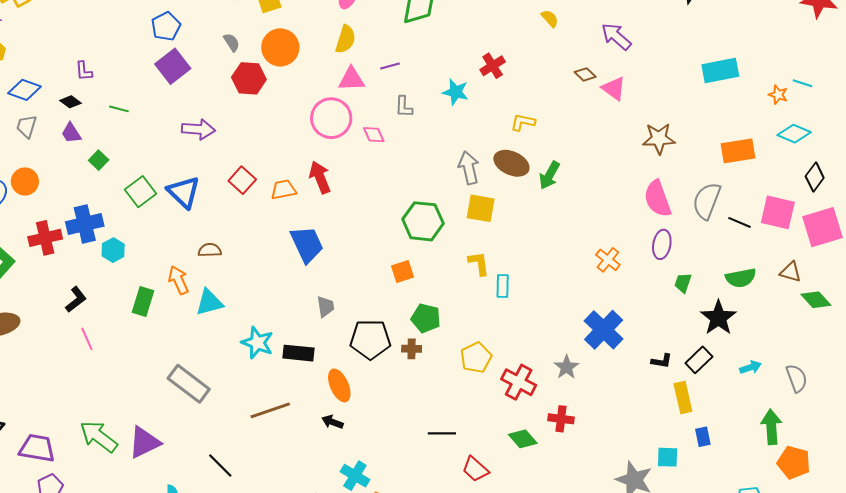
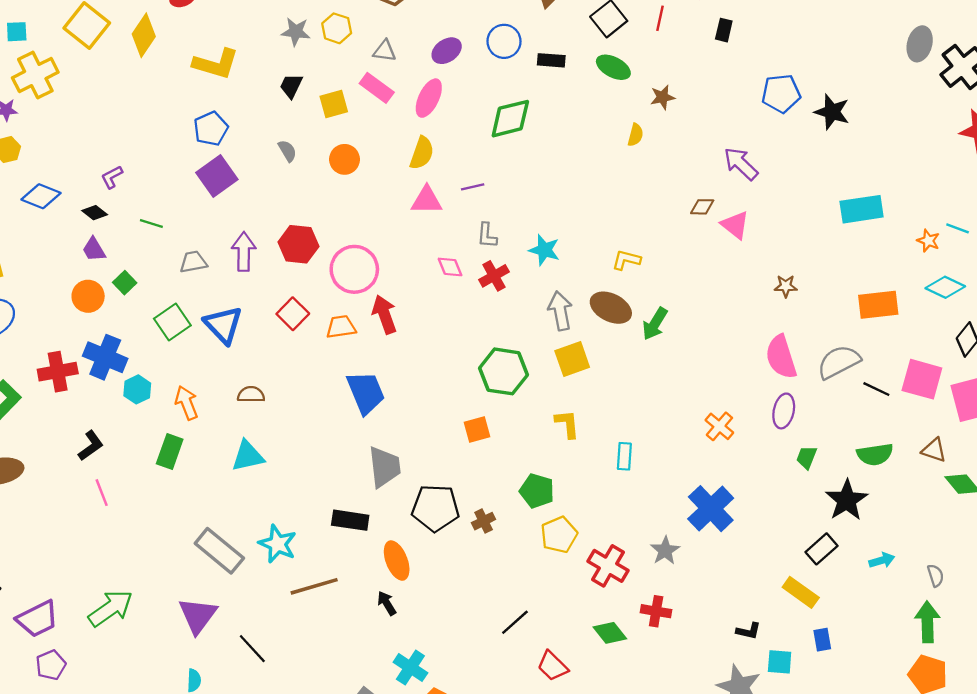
yellow semicircle: (550, 18) -> (635, 135), moved, turned 54
orange circle: (280, 47) -> (345, 159), size x0.7
red cross: (493, 66) -> (494, 276), moved
purple L-shape: (84, 71) -> (112, 177), turned 65
brown diamond: (585, 74) -> (702, 207), turned -45
red hexagon: (249, 78) -> (298, 244), moved
cyan star: (456, 92) -> (544, 250), moved
pink circle: (331, 118) -> (354, 269), moved
gray trapezoid: (27, 126) -> (193, 262), moved, turned 60
purple arrow: (198, 129) -> (244, 252), turned -96
brown star: (659, 139) -> (786, 286), size x0.6
orange circle: (25, 181) -> (88, 296), moved
gray semicircle: (707, 201) -> (839, 362), turned 39
yellow square: (481, 208) -> (572, 359), turned -32
blue cross: (85, 224) -> (105, 357), turned 33
orange arrow: (178, 280) -> (187, 403), moved
cyan rectangle: (503, 286) -> (624, 456), moved
gray trapezoid: (325, 307) -> (384, 467), size x1.6
green pentagon: (426, 318) -> (537, 491), moved
cyan star: (257, 343) -> (278, 544), moved
brown cross: (412, 349) -> (484, 521), turned -30
black L-shape: (662, 361) -> (748, 631), moved
gray semicircle: (797, 378) -> (936, 575), size x0.7
yellow rectangle: (683, 397) -> (801, 592), turned -44
black arrow: (332, 422) -> (387, 603), turned 35
green arrow: (771, 427) -> (927, 622), moved
black line: (442, 433) -> (515, 622), turned -44
green arrow: (99, 437) -> (111, 608), turned 105
purple triangle: (144, 442) -> (198, 615), moved, turned -30
purple trapezoid: (37, 448) -> (37, 619), turned 141

